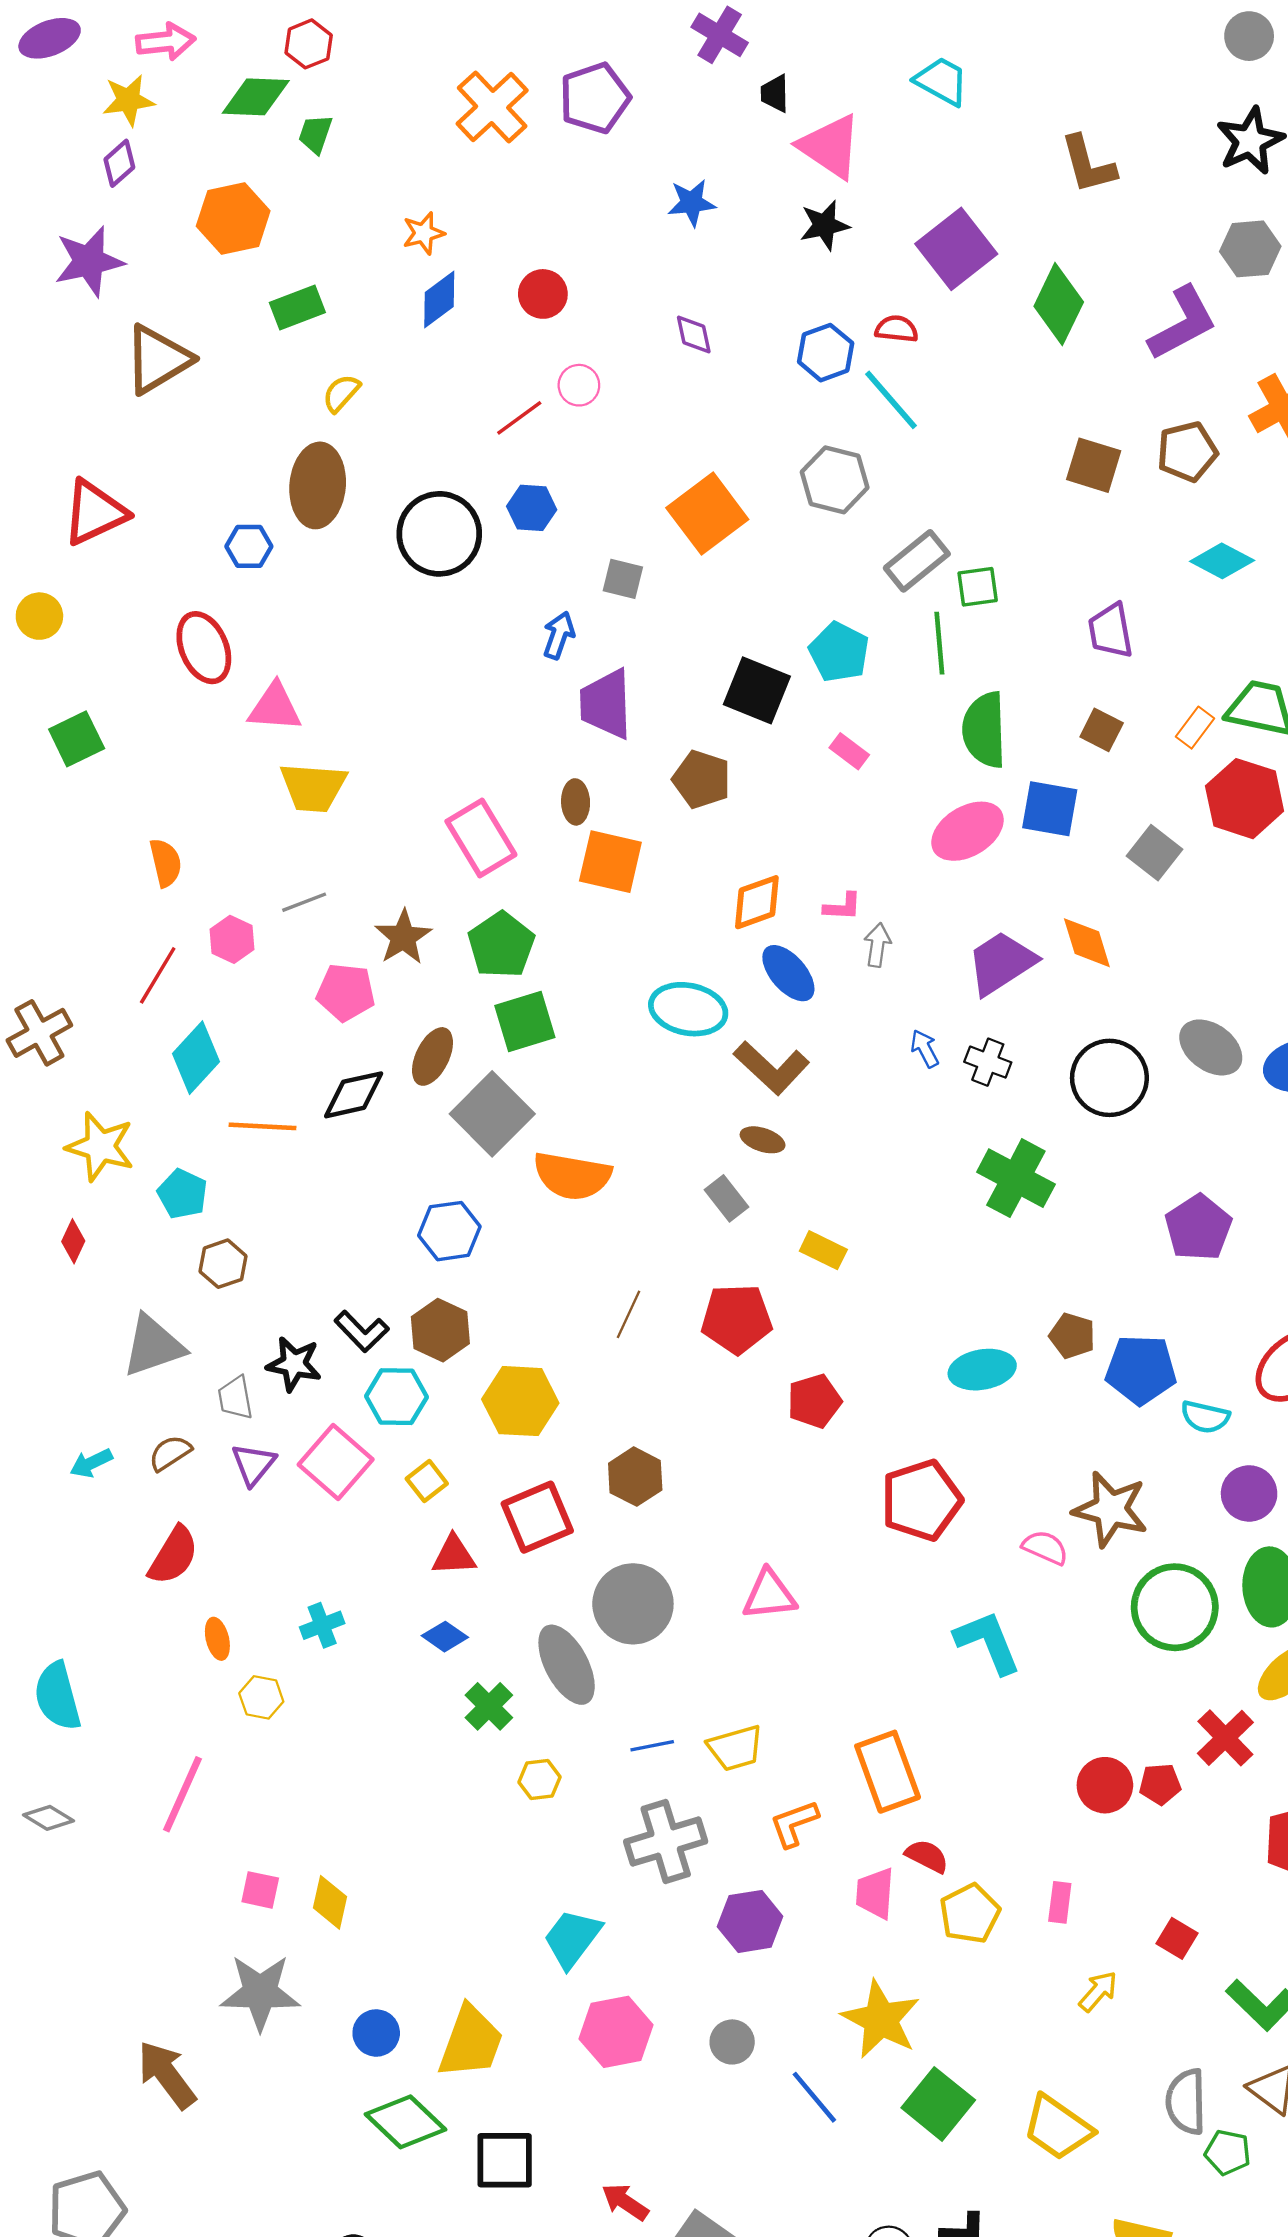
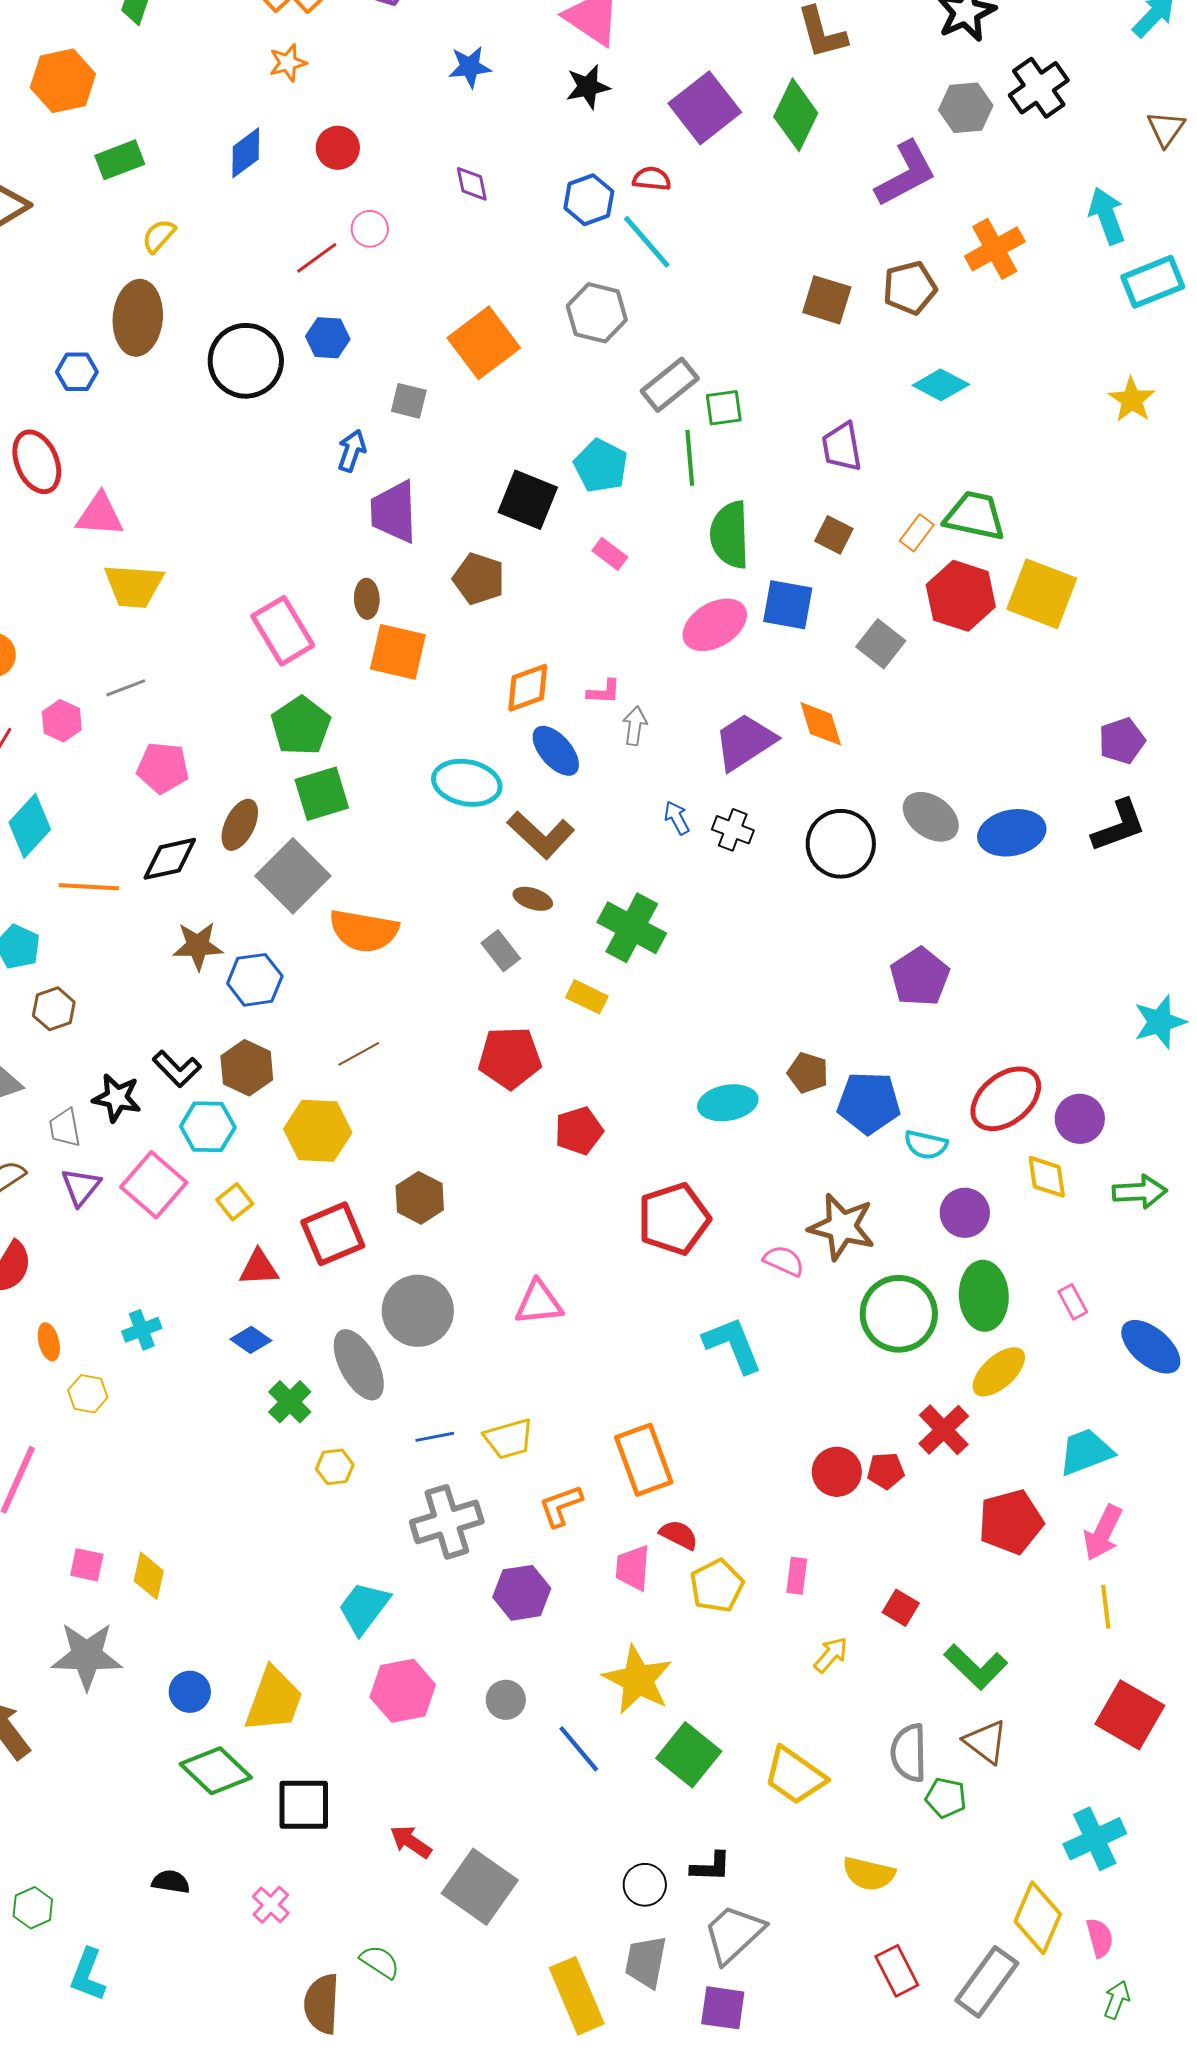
orange star: (423, 233) -> (288, 63), moved
green diamond: (1059, 304) -> (796, 115), moved
brown star: (403, 937) -> (198, 946), moved, turned 30
green cross: (1016, 1178) -> (632, 928), moved
brown line: (628, 1314) -> (359, 1054), moved, turned 36

